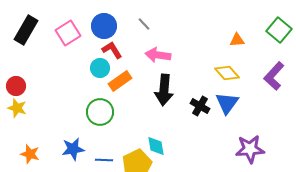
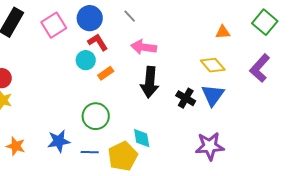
orange rectangle: (120, 81) -> (106, 73), size x0.7
green circle: (100, 112) -> (96, 116), moved
purple star: (250, 149) -> (210, 146), moved

